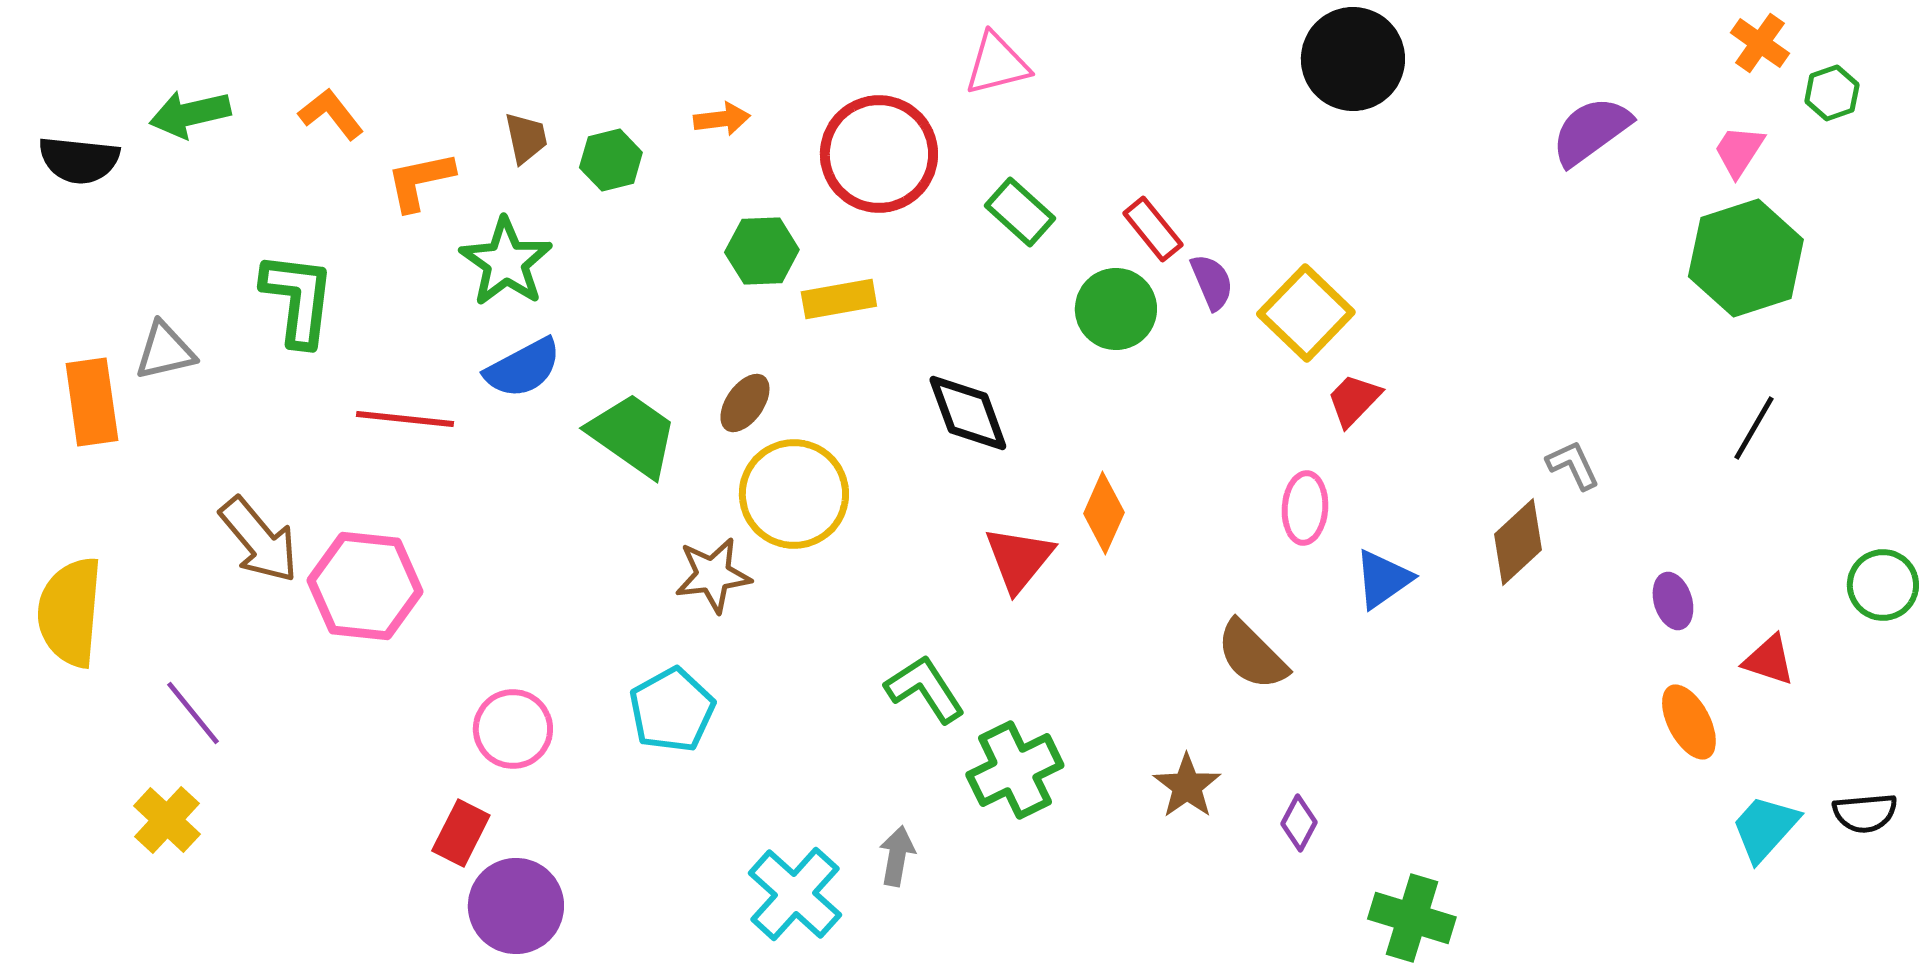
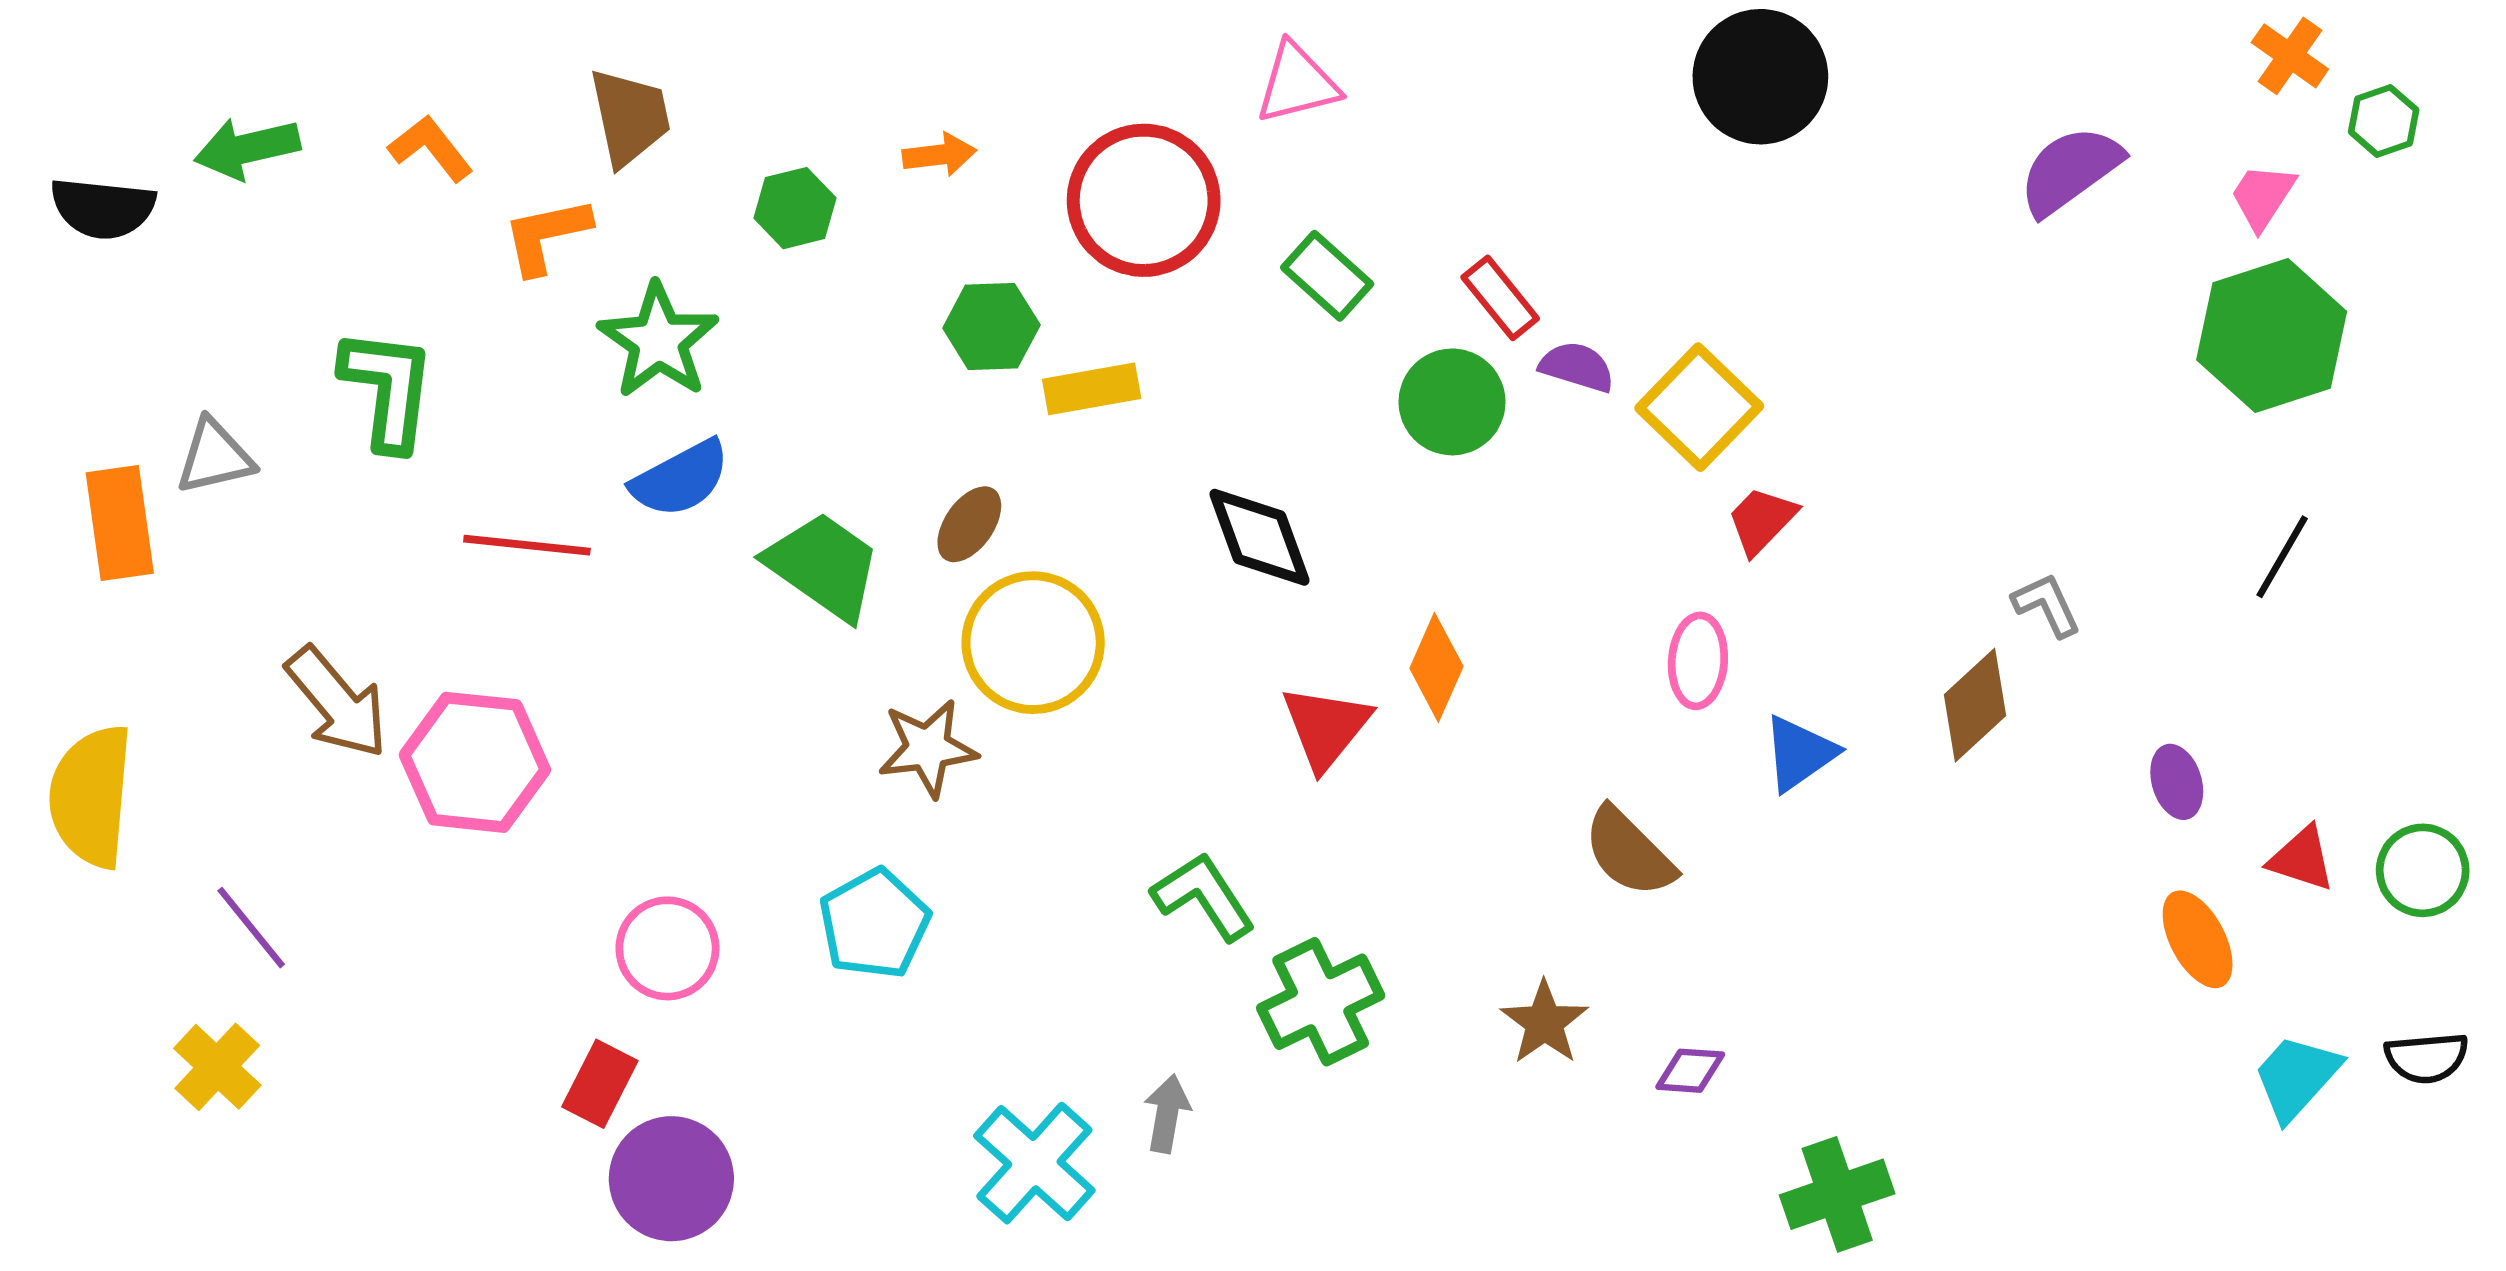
brown trapezoid: (526, 138) -> (630, 117), moved, size x1.5
purple semicircle: (1212, 282) -> (1577, 367), turned -50
green circle: (1883, 585) -> (2423, 870), moved
purple diamond: (1299, 823) -> (1690, 1071), turned 66
green cross: (1412, 918) -> (1837, 1194), turned -36

